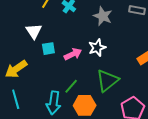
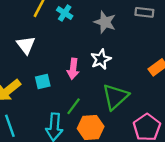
cyan square: (48, 49) -> (43, 82), moved
pink arrow: (73, 54) -> (73, 69), turned 126

